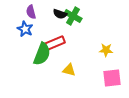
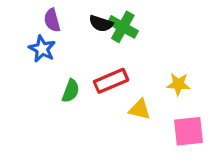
red rectangle: (55, 43) -> (111, 81), moved
green semicircle: (42, 54) -> (71, 91), size x0.6
yellow triangle: (69, 70) -> (140, 109), moved

